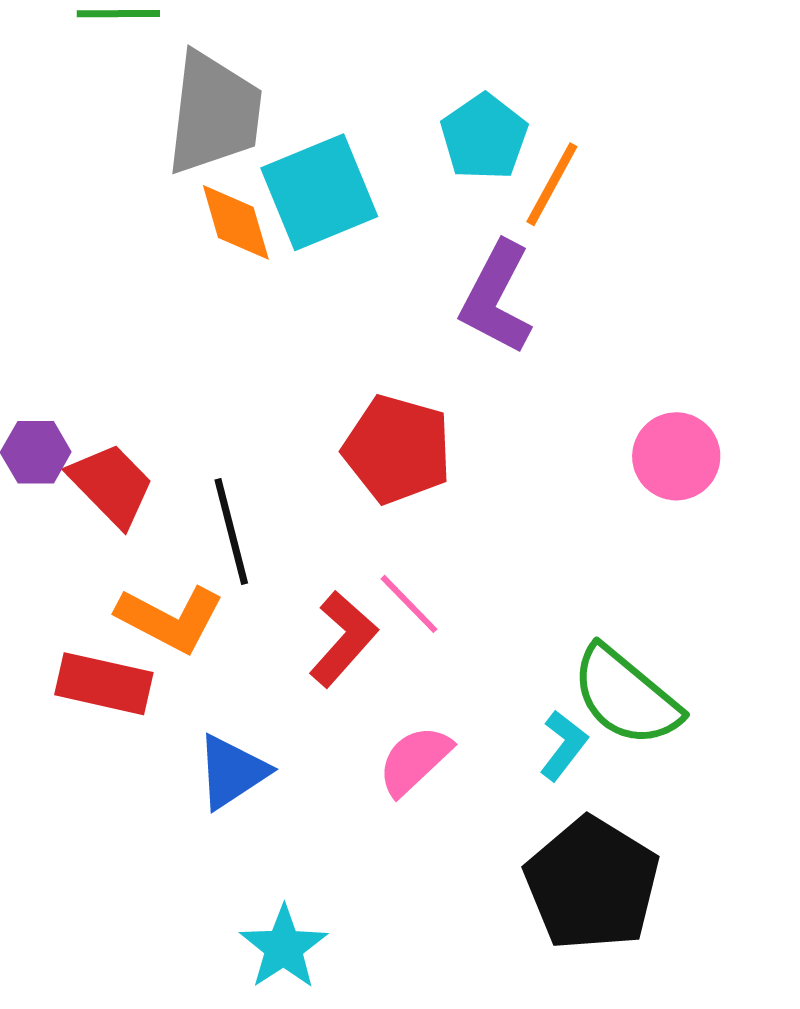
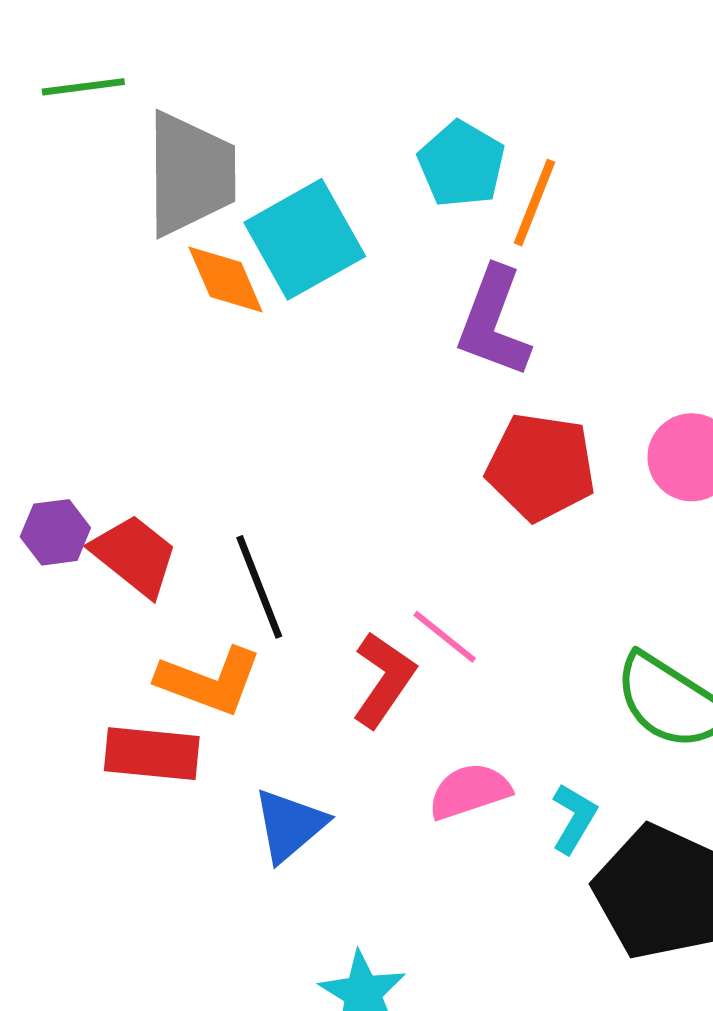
red pentagon: (397, 449) -> (541, 467), moved
cyan L-shape: (563, 745) -> (574, 818), moved
pink semicircle: (415, 760) -> (470, 791), turned 32

